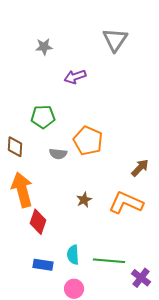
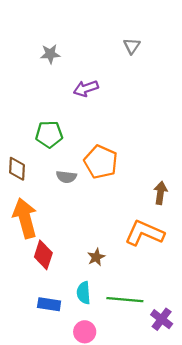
gray triangle: (115, 40) -> (132, 46), size x0.6
brown arrow: (140, 168) -> (160, 193), turned -36
brown star: (84, 200) -> (96, 257), moved

